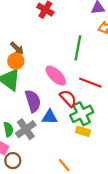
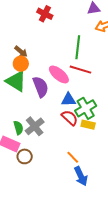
red line: (90, 83) -> (80, 70), moved
red semicircle: (68, 98) -> (70, 118), moved
purple semicircle: (33, 101) -> (41, 87), moved
blue triangle: (50, 117) -> (68, 100), moved

